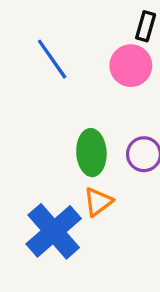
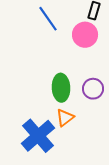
blue line: (52, 59) -> (48, 19), moved

